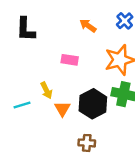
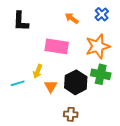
pink rectangle: (70, 60) -> (57, 46), size x1.6
yellow arrow: (46, 90) -> (38, 71), turned 48

